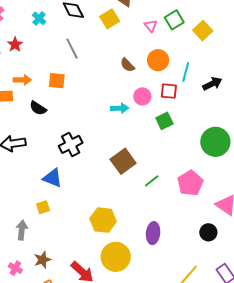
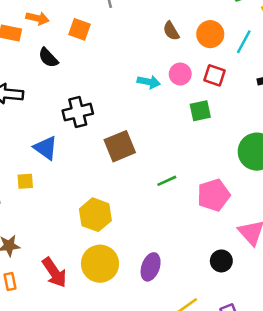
cyan line: (186, 72) -> (244, 42), moved
brown square: (123, 161) -> (120, 146), moved
purple ellipse: (153, 233) -> (151, 267), moved

